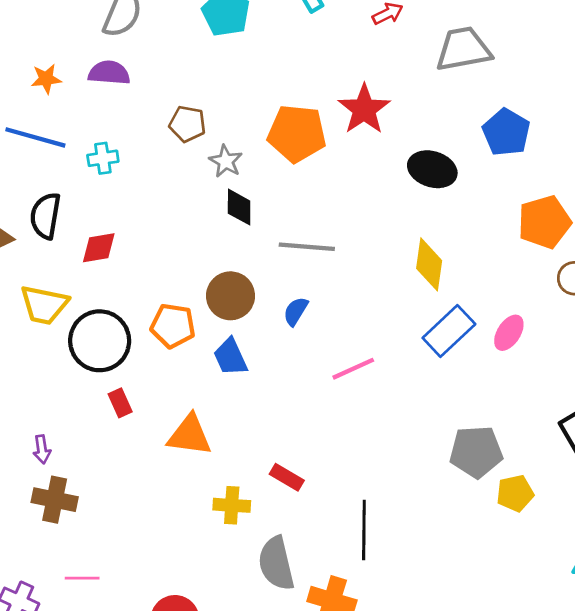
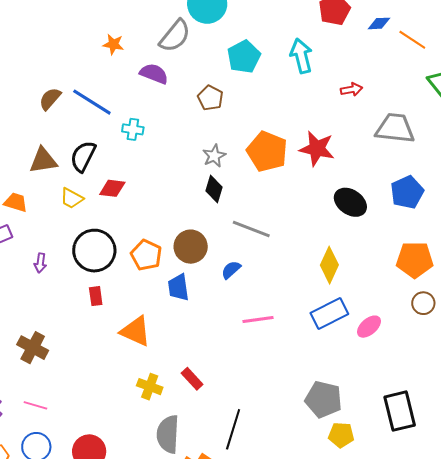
orange star: (46, 79) -> (113, 44), moved
red star: (364, 109) -> (317, 149), turned 30
brown pentagon: (187, 124) -> (210, 98), moved
yellow trapezoid: (44, 305) -> (72, 198), moved, size x0.7
purple arrow: (42, 449) -> (40, 263), moved

